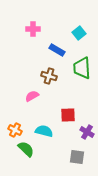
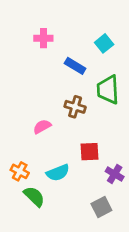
brown cross: (49, 76) -> (75, 107), moved
cyan semicircle: (44, 131) -> (58, 173), turned 144
gray square: (77, 157) -> (101, 207), turned -35

